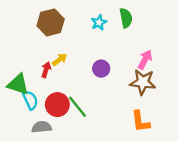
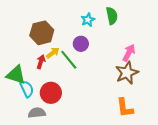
brown hexagon: (51, 22) -> (42, 33), moved
purple circle: (101, 69) -> (81, 44), moved
brown star: (143, 82) -> (127, 73), turned -30
green line: (78, 107) -> (69, 60), moved

